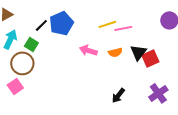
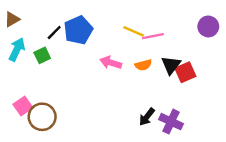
yellow line: (107, 24) -> (134, 31), turned 42
green square: (31, 44) -> (42, 55), turned 32
brown circle: (22, 63) -> (42, 117), moved
purple cross: (158, 93) -> (171, 122), moved, turned -30

